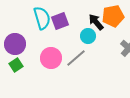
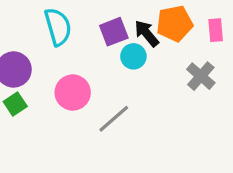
purple square: (60, 21) -> (114, 32), moved
gray line: (76, 58) -> (114, 119), moved

